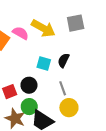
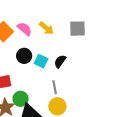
yellow arrow: (43, 28) -> (47, 28), size x0.7
black circle: (29, 85) -> (24, 56), moved

